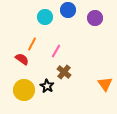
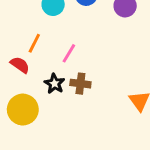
brown cross: (64, 72) -> (80, 84), turned -32
black star: (47, 86) -> (54, 84), moved

